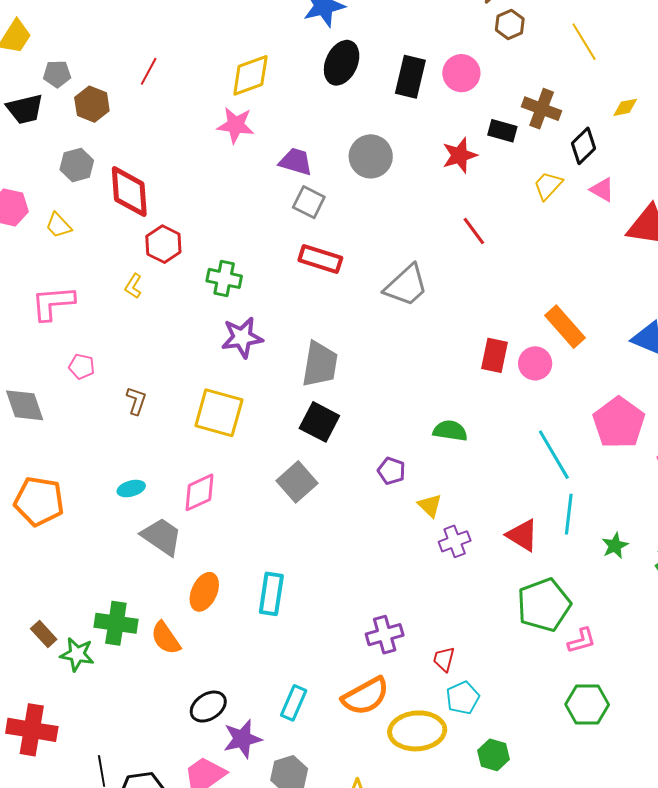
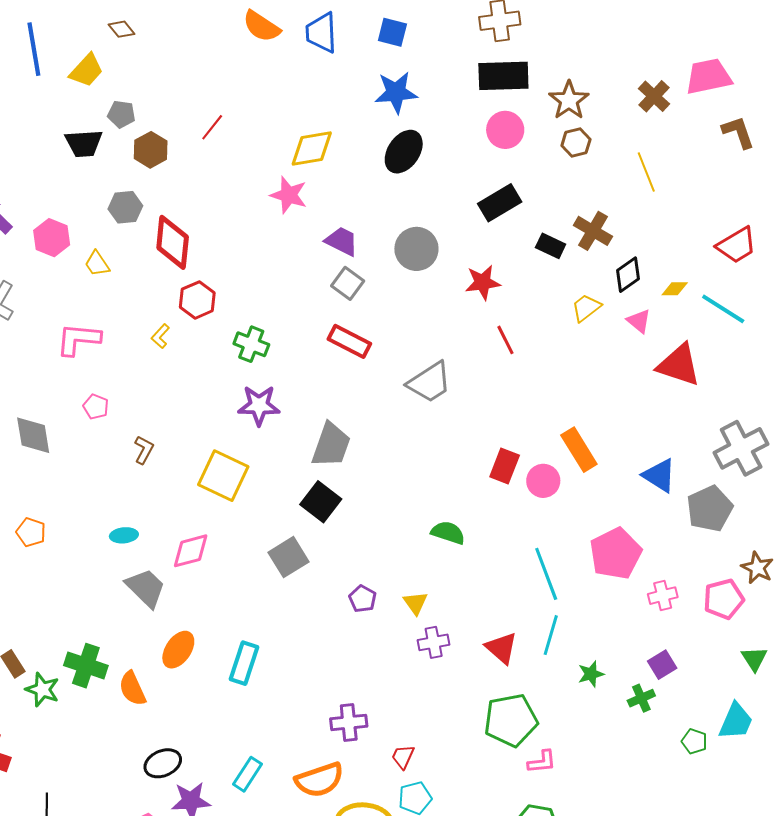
pink circle: (461, 73) -> (505, 130), moved
black rectangle: (410, 77) -> (500, 203), moved, turned 36
yellow diamond: (625, 107) -> (675, 289), moved
red star: (460, 155) -> (483, 282), moved
purple pentagon: (391, 471) -> (363, 599), moved
orange pentagon: (39, 501) -> (31, 532), size x0.6

